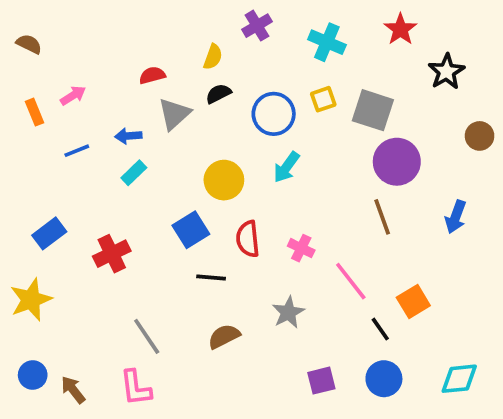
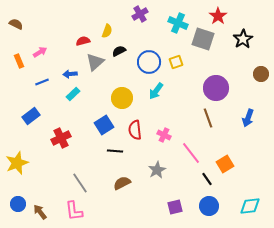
yellow semicircle: (213, 57) -> (107, 31), moved
yellow square: (323, 99) -> (176, 62), moved
gray square: (373, 110) -> (203, 39), moved
blue rectangle: (49, 233) -> (31, 116), moved

